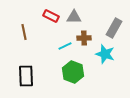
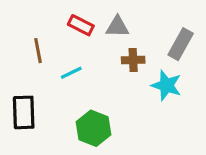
cyan line: (65, 46) -> (71, 73), moved
green hexagon: (73, 72) -> (93, 128), moved
black rectangle: (26, 76) -> (24, 112), moved

